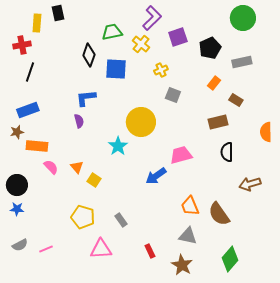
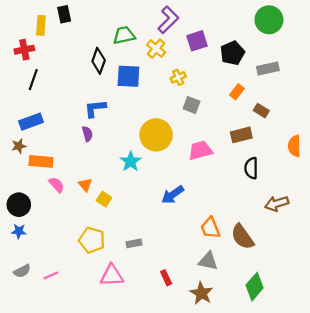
pink trapezoid: (181, 155) -> (200, 150), moved
gray rectangle: (121, 220) -> (134, 243), turned -64

